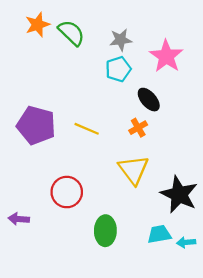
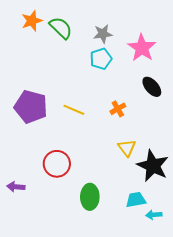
black ellipse: (149, 100) -> (152, 87), moved
yellow triangle: (133, 170) -> (127, 148), moved, size x0.7
cyan arrow: (186, 242) -> (154, 215), moved

